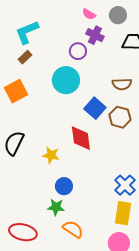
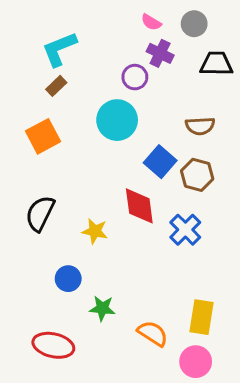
blue cross: (125, 185) -> (185, 230), moved
blue circle: (64, 186) -> (68, 279), moved
orange semicircle: (73, 229) -> (153, 333), moved

